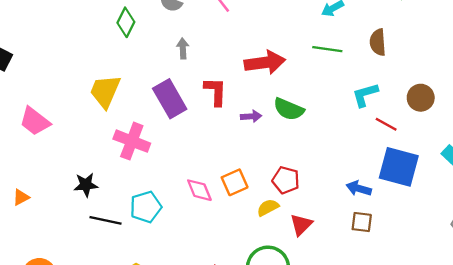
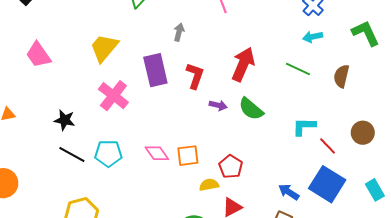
red arrow: (265, 63) -> (243, 64), turned -76
cyan L-shape: (365, 95) -> (304, 126), moved
pink diamond: (199, 190) -> (157, 153), turned -30

